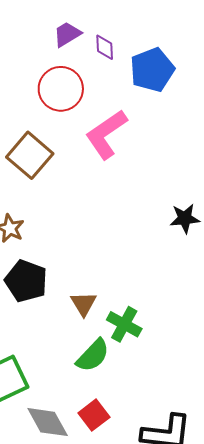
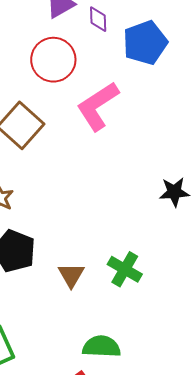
green cross: (124, 324) -> (125, 269), moved
green semicircle: (93, 355) -> (102, 347), moved, turned -132

